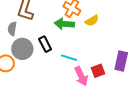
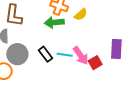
black rectangle: (45, 44) -> (45, 54), moved
pink arrow: (81, 76) -> (81, 56), moved

